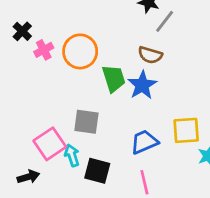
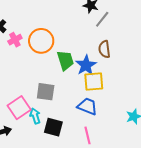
brown semicircle: (150, 55) -> (104, 49), moved, turned 66
yellow square: (186, 130) -> (94, 81), moved
blue trapezoid: (144, 142) -> (87, 106), turned 45

